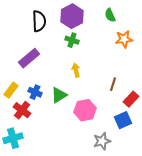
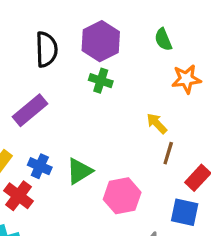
yellow arrow: (76, 70) -> (157, 123), moved, turned -32
blue square: (123, 120) -> (185, 212), turned 36

